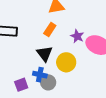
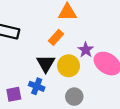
yellow circle: (66, 62) -> (69, 66), moved
gray circle: (48, 82) -> (74, 97), moved

